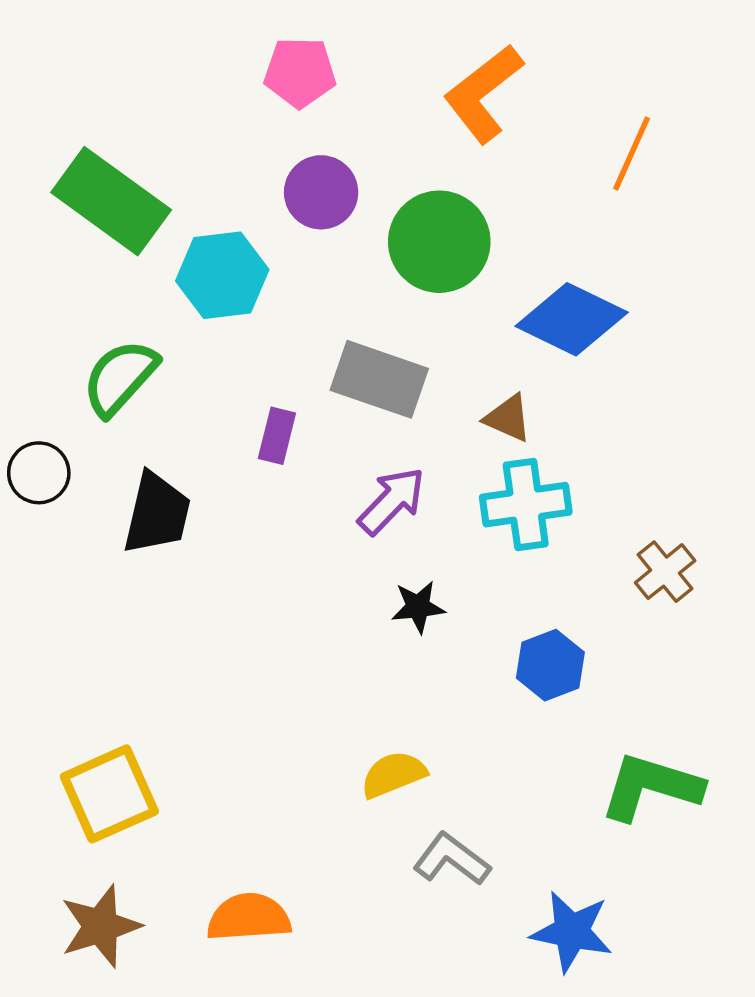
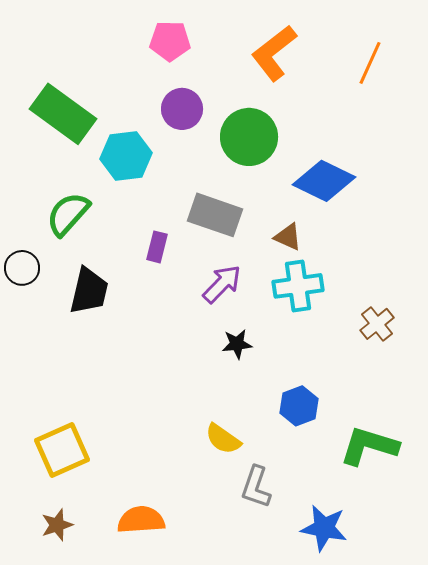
orange line: (632, 153) -> (370, 63), moved
blue hexagon: (550, 665) -> (299, 406), moved
yellow semicircle: (393, 774) -> (223, 439), turned -123
gray L-shape: (452, 859) -> (256, 487), turned -108
brown star: (101, 926) -> (57, 525), size x0.7

